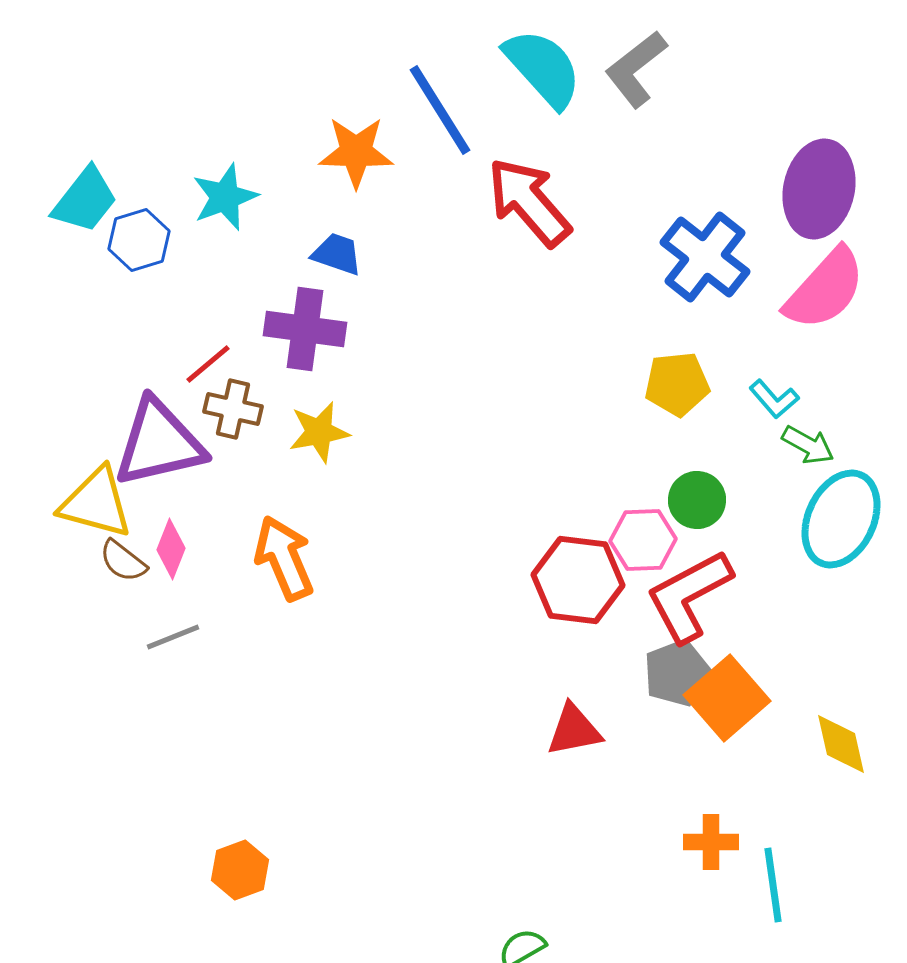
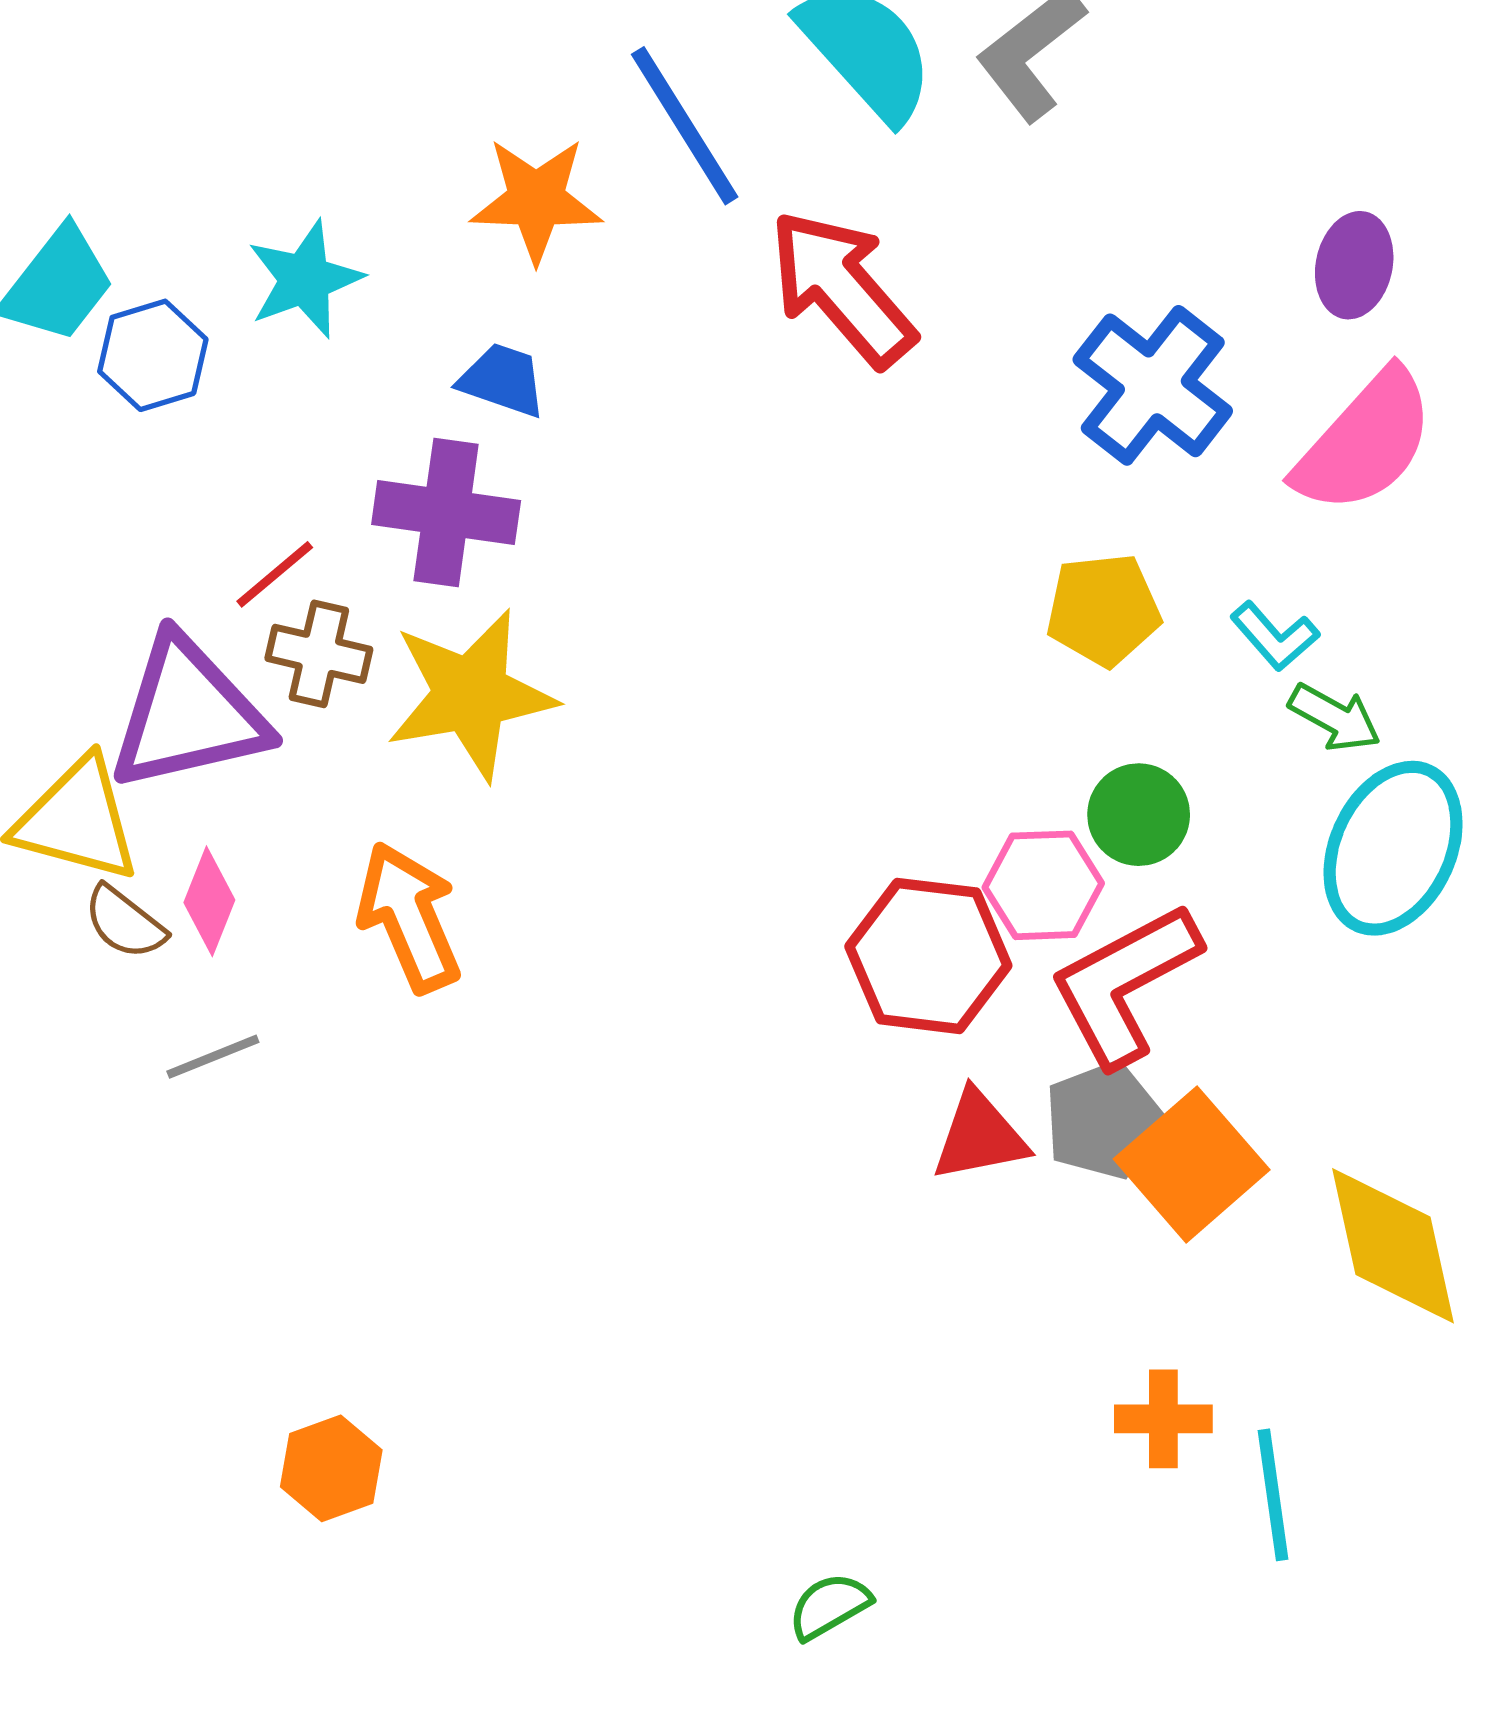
purple ellipse: (819, 189) -> (1354, 265), size x0.6
yellow star: (319, 432) -> (471, 695), size x1.6
red triangle: (574, 730) -> (980, 1136), moved
yellow diamond: (841, 744) -> (1393, 1246), size x1.5

